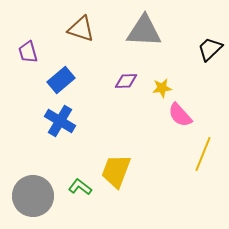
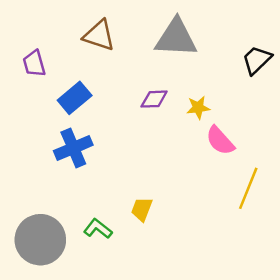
blue cross: (60, 121) -> (73, 148), turned 36
yellow trapezoid: (116, 171) -> (142, 209), size x0.6

